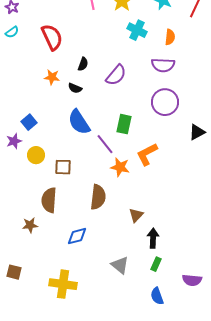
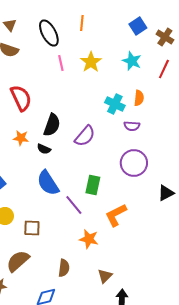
cyan cross: (137, 30) -> (115, 104), moved
black semicircle: (83, 64) -> (52, 125), size x1.6
purple semicircle: (163, 65) -> (132, 126), size x0.7
orange star: (120, 167) -> (89, 239), moved
brown semicircle: (98, 197) -> (64, 268), moved, size x0.7
brown semicircle: (49, 200) -> (18, 261), turned 45

